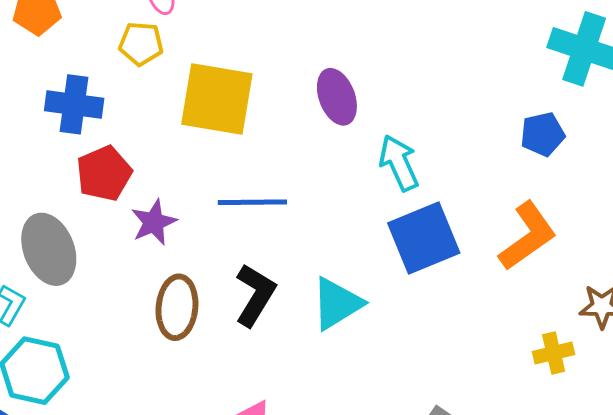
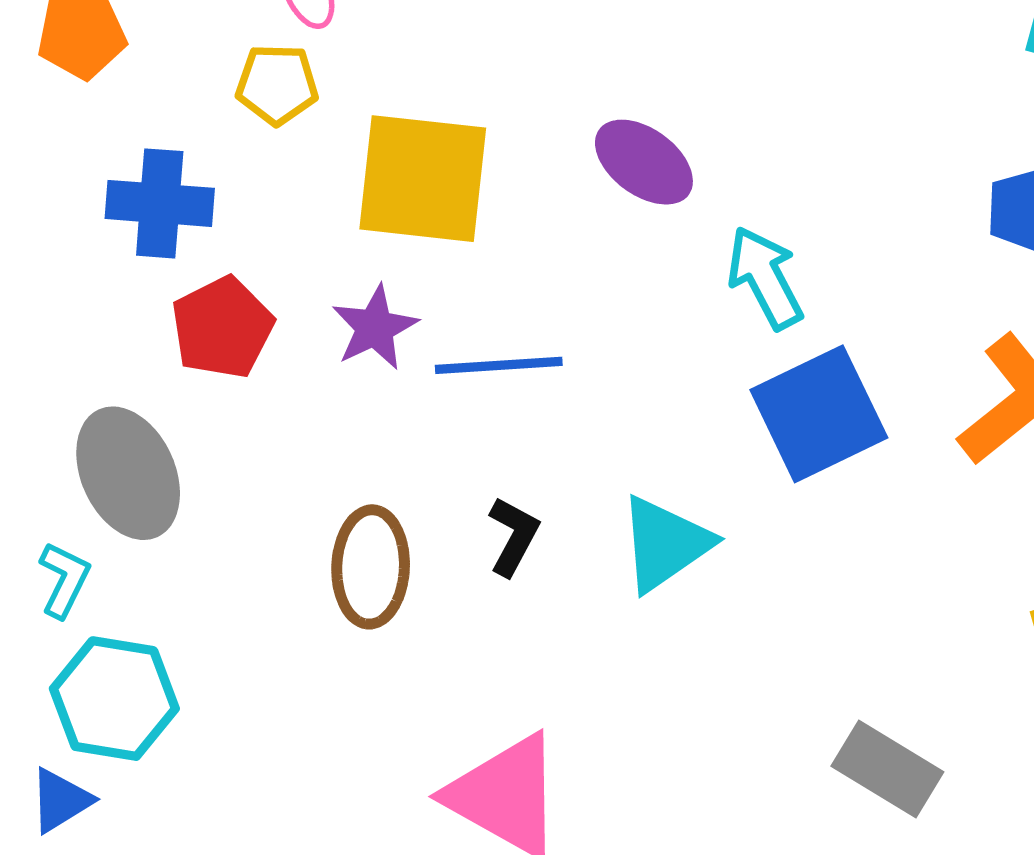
purple ellipse: (337, 97) -> (644, 162), turned -30
purple star: (154, 222) -> (375, 328), moved
black L-shape: (255, 295) -> (513, 536), size x0.7

